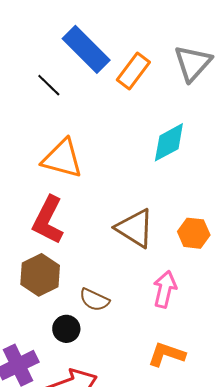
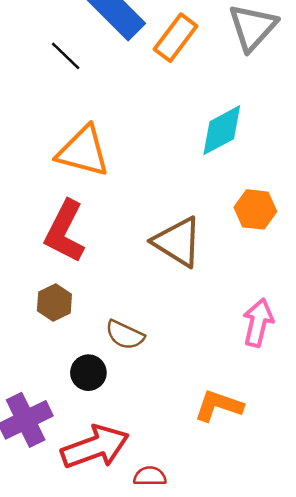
orange hexagon: (194, 233) -> (255, 209), moved
brown hexagon: (40, 275) -> (54, 303), size x0.7
pink arrow: (165, 289) -> (258, 323), moved

